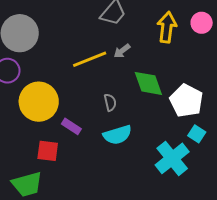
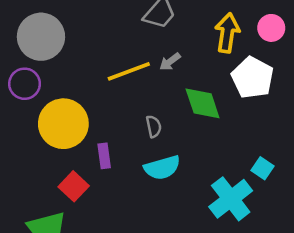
white pentagon: (186, 101) -> (252, 78), moved
purple rectangle: (71, 126) -> (104, 156), turned 48
red square: (48, 151) -> (74, 186), turned 35

